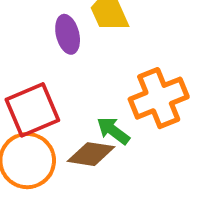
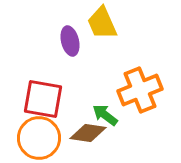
red square: (32, 110) -> (43, 99), turned 33

